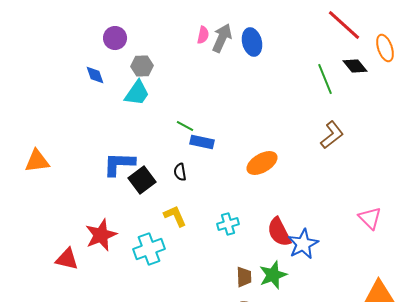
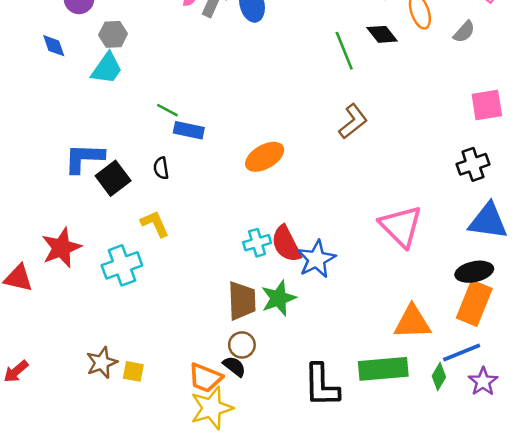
pink triangle: (370, 218) -> (401, 226), size x1.5
cyan cross: (228, 224) -> (257, 243), moved
brown trapezoid: (244, 277) -> (242, 301), size x1.5

